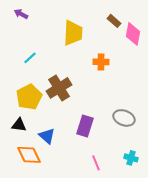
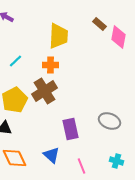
orange cross: (101, 62) -> (50, 65), moved
purple rectangle: (85, 126) -> (70, 129), turned -30
blue triangle: (47, 136) -> (52, 155), moved

